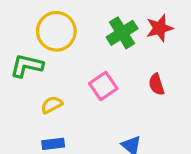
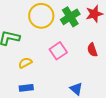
yellow circle: (56, 31) -> (41, 16), moved

